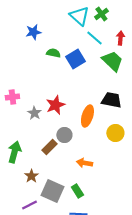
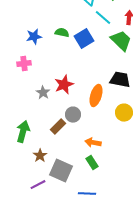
blue star: (33, 32) -> (34, 37), moved
pink cross: (12, 97) -> (24, 64), moved
green rectangle: (77, 191) -> (92, 163), moved

